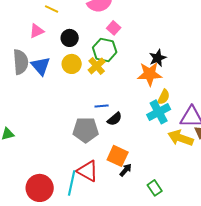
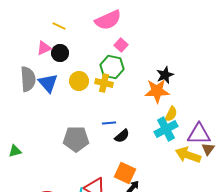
black circle: (70, 38) -> (60, 53), moved
yellow cross: (97, 66) -> (104, 83), turned -36
gray pentagon: (86, 130) -> (76, 139), moved

